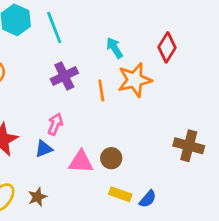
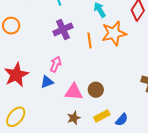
yellow rectangle: (120, 194) -> (102, 116), turned -49
brown star: (37, 197) -> (74, 118), moved

